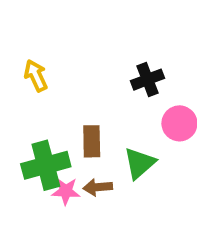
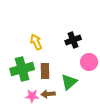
yellow arrow: (36, 76) -> (36, 42), moved
green cross: (46, 165) -> (22, 69), moved

